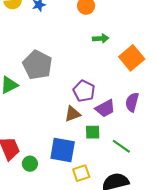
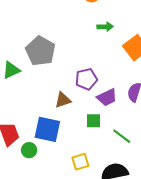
purple pentagon: (84, 91) -> (86, 79), turned 30
brown triangle: (72, 114) -> (63, 100), moved
blue square: (63, 150) -> (47, 129), moved

